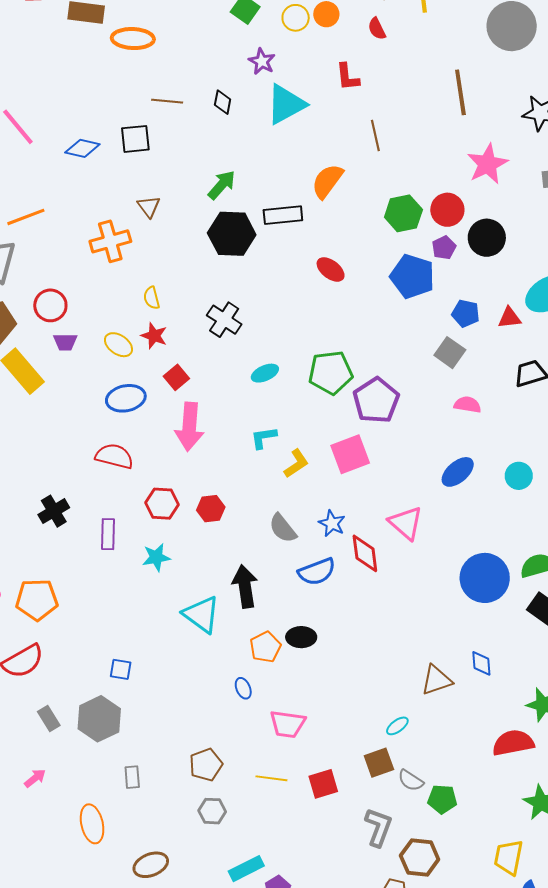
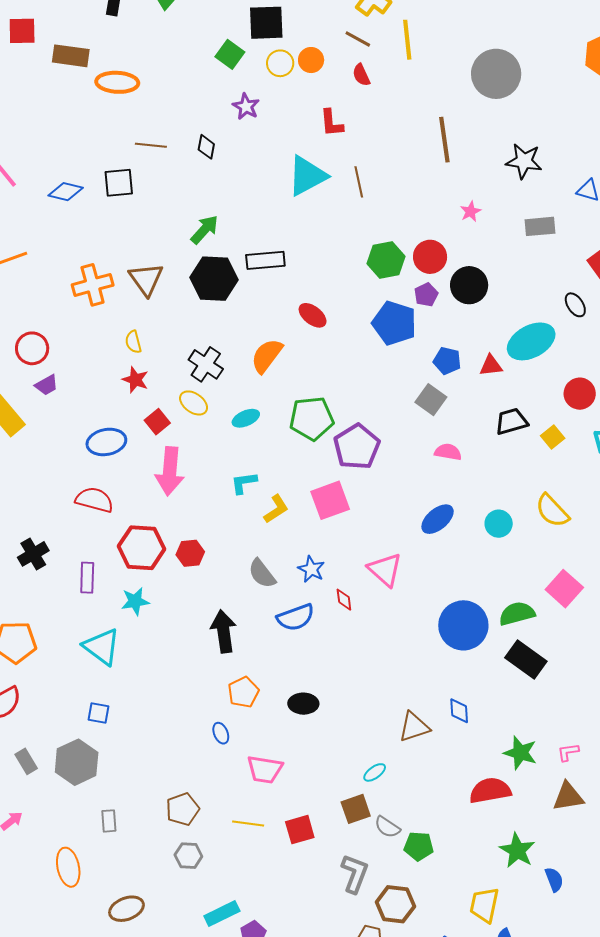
cyan triangle: (286, 104) -> (307, 176), moved
pink star: (487, 164) -> (471, 212), size x0.5
orange semicircle: (327, 181) -> (267, 356), moved
brown triangle: (149, 207) -> (146, 279), moved, size x1.5
purple trapezoid: (65, 342) -> (47, 385), turned -30
yellow ellipse: (118, 345) -> (194, 403), moved
red hexagon: (162, 504) -> (142, 548), size x1.4
red diamond: (365, 553) -> (344, 600), size x0.6
cyan triangle: (201, 614) -> (102, 647), moved
black ellipse: (301, 637) -> (303, 704), moved

